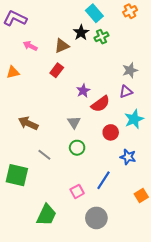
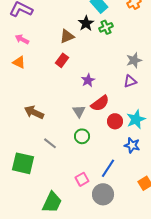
pink arrow: (30, 46) -> (22, 39), moved
orange triangle: (13, 72) -> (19, 62), turned 40
red semicircle: (100, 104) -> (100, 103), moved
cyan star: (134, 119) -> (136, 119), moved
gray circle: (96, 218) -> (103, 194), moved

